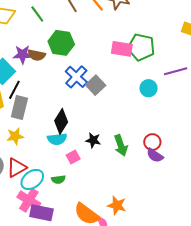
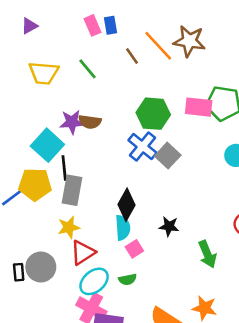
green hexagon: (61, 43) -> (153, 114), moved
black line: (14, 90) -> (64, 168), turned -30
cyan semicircle: (57, 139) -> (123, 228), turned -84
green arrow: (121, 145) -> (207, 254), moved
pink square: (73, 157) -> (134, 249), moved
red triangle: (17, 168) -> (83, 253), moved

